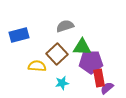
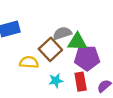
gray semicircle: (65, 26) -> (62, 33), moved
red rectangle: (99, 78) -> (81, 82), moved

